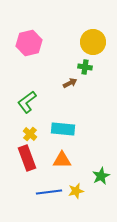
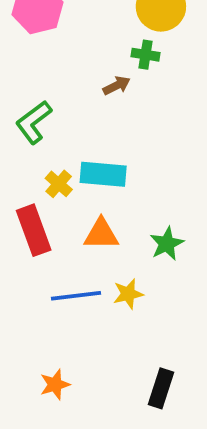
yellow cross: (30, 134) -> (59, 184), moved
green star: (101, 176) -> (167, 244), moved

